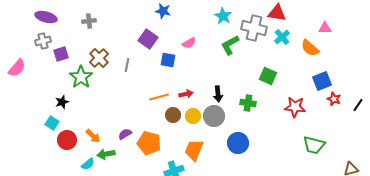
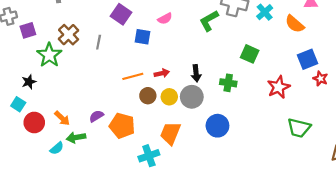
red star: (295, 107) -> (279, 87), turned -30

